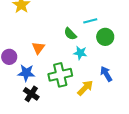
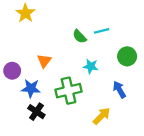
green semicircle: (70, 34) -> (80, 36), moved
green circle: (105, 37) -> (127, 56), moved
yellow arrow: (85, 88) -> (102, 116), moved

